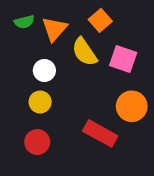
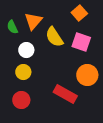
orange square: (100, 20) -> (79, 13), moved
green semicircle: (24, 22) -> (12, 27), moved, turned 80

